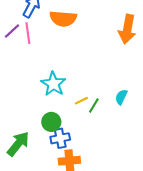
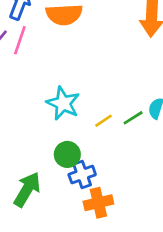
pink line: (28, 33) -> (20, 40), turned 35
green line: (94, 105) -> (133, 118), moved, turned 35

